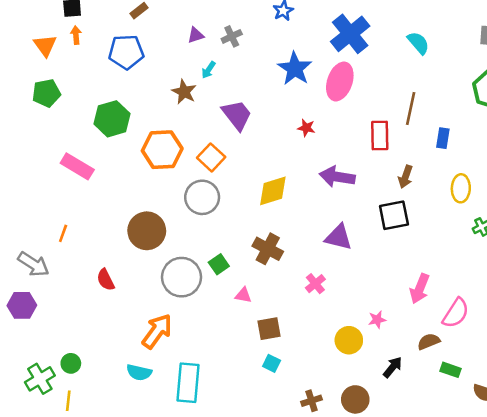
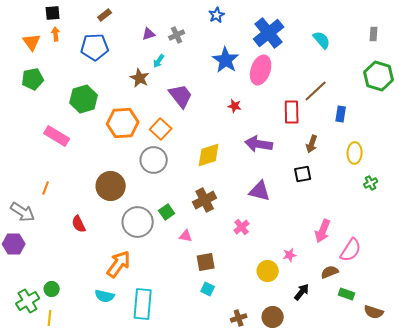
brown line: (411, 109) -> (316, 91), turned 35
black square: (394, 215) -> (303, 174), size x0.7
brown cross: (268, 249) -> (205, 200), turned 35

